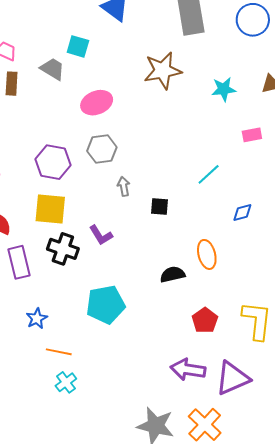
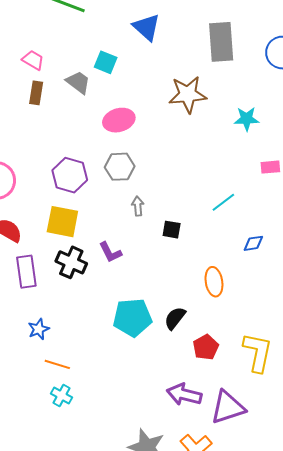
black semicircle: (173, 274) -> (175, 318), moved, turned -45
cyan pentagon: (106, 305) -> (132, 318), moved
cyan cross: (66, 382) -> (62, 395), turned -30

